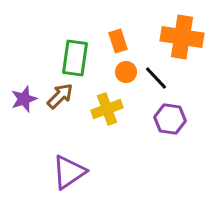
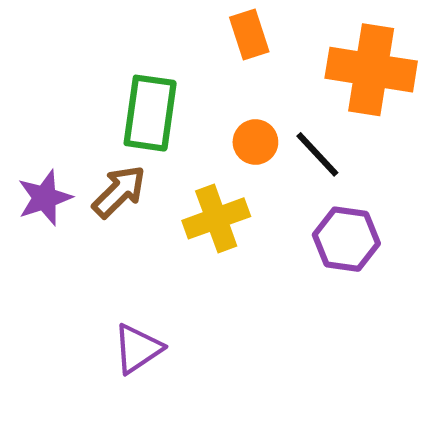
orange rectangle: (118, 41) -> (249, 35), moved
purple triangle: (69, 172) -> (138, 349), size x0.7

